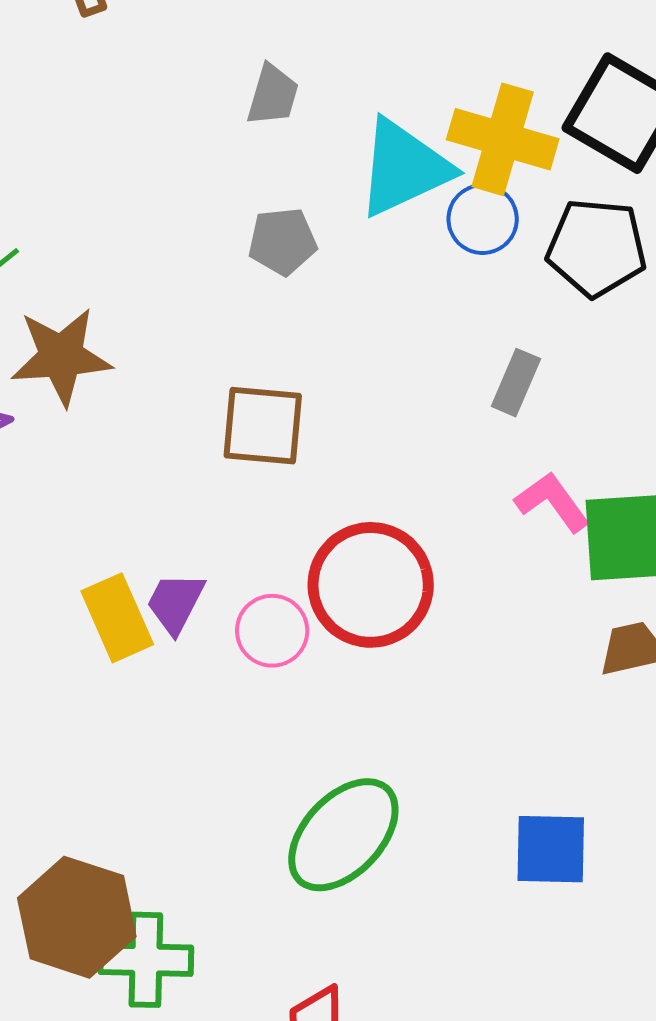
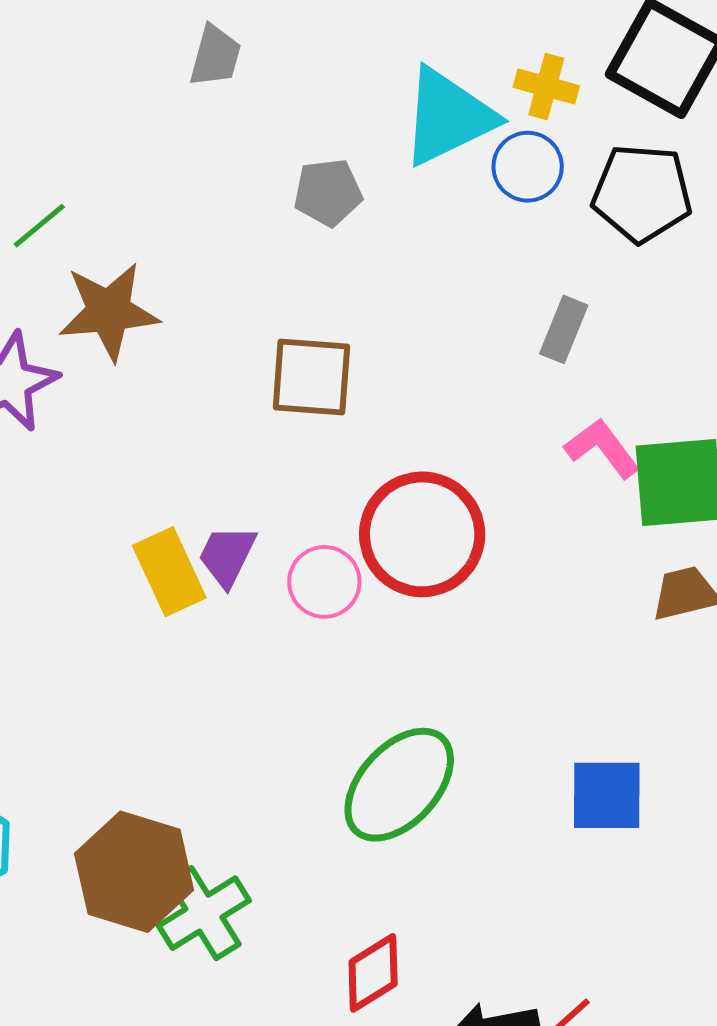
gray trapezoid: (273, 95) -> (215, 56), moved
yellow cross: (503, 139) -> (546, 86), size x0.6
green cross: (146, 960) -> (204, 913), turned -32

